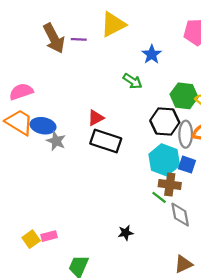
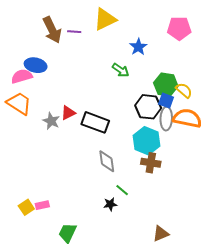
red triangle: (96, 118) -> (68, 113), moved
blue ellipse: (43, 126) -> (36, 65), moved
blue square: (187, 165) -> (166, 101), moved
green line: (159, 197) -> (122, 190), moved
gray diamond: (180, 215) -> (107, 161), moved

